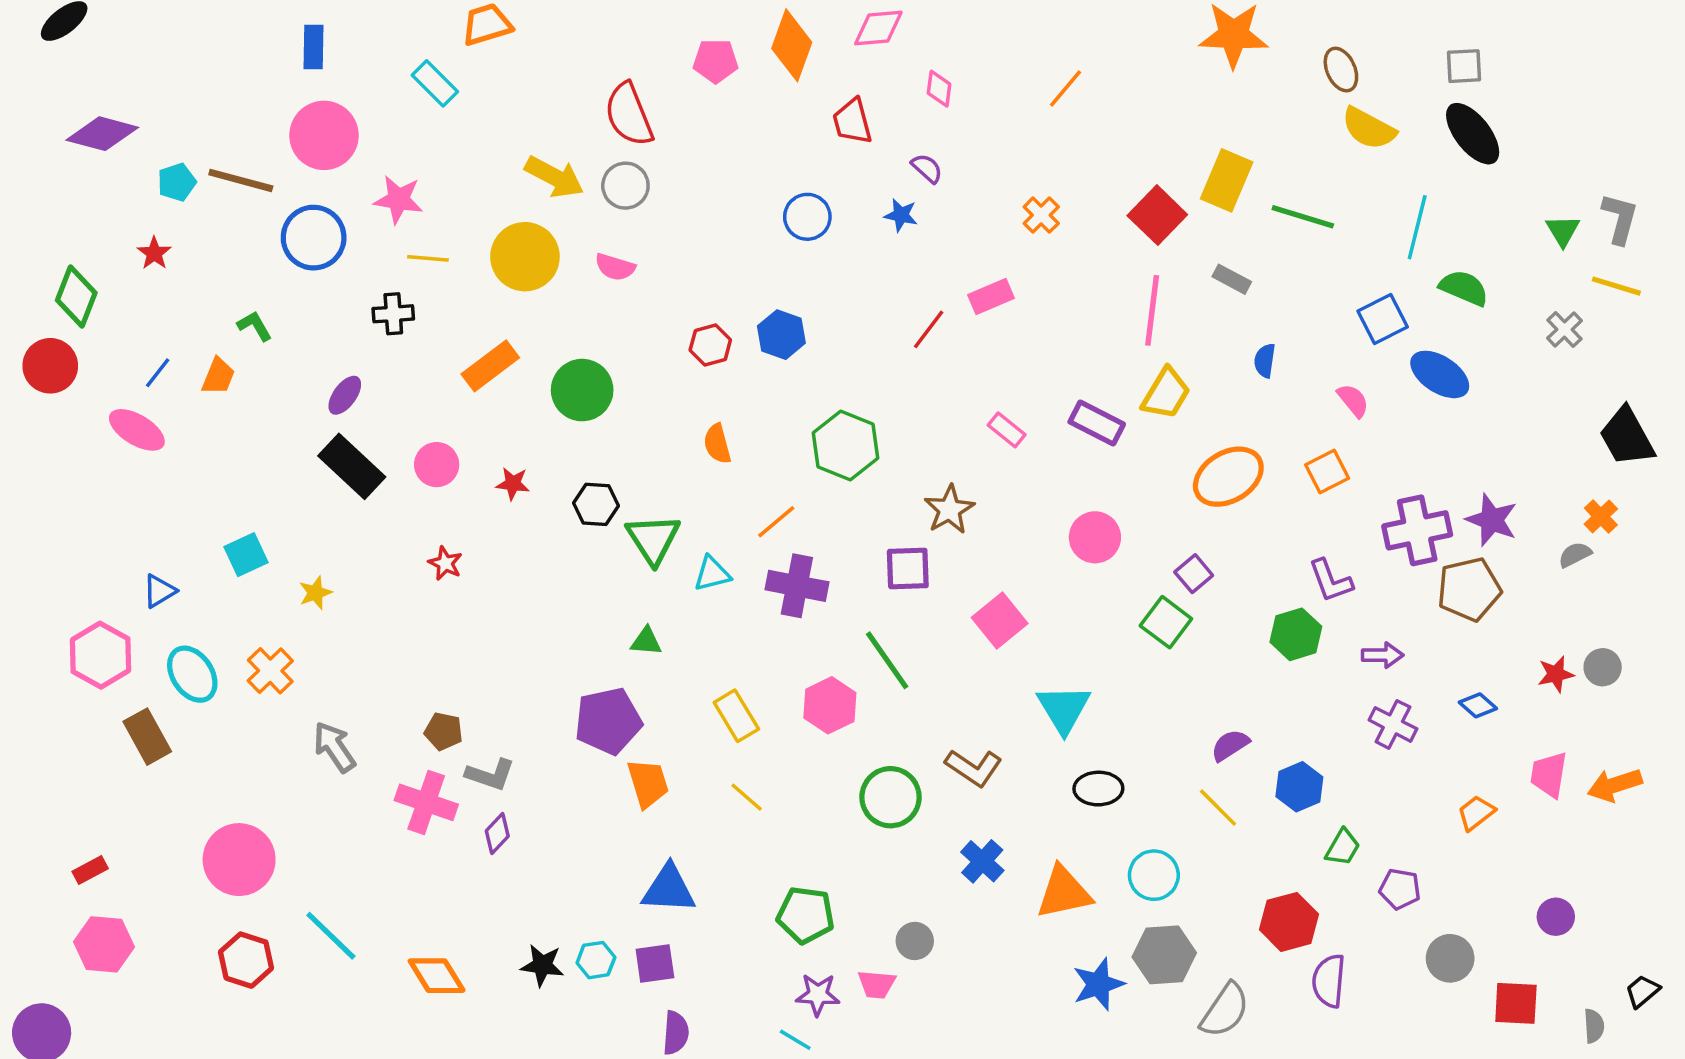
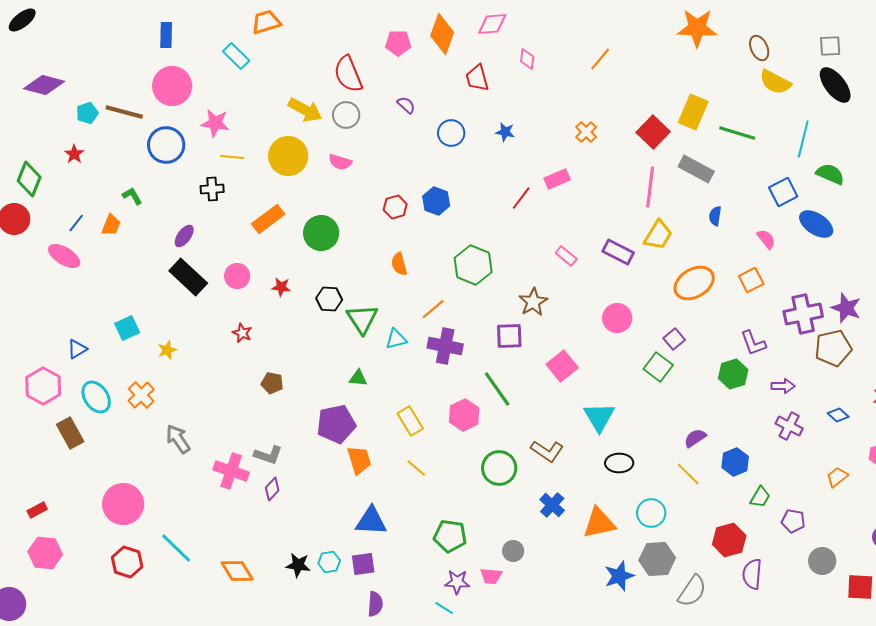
purple semicircle: (927, 168) -> (406, 105), moved
gray rectangle: (1232, 279) -> (696, 169), size x1.6
brown pentagon: (444, 731) -> (272, 383), moved

